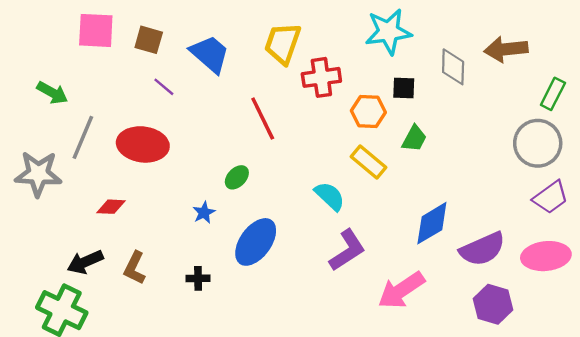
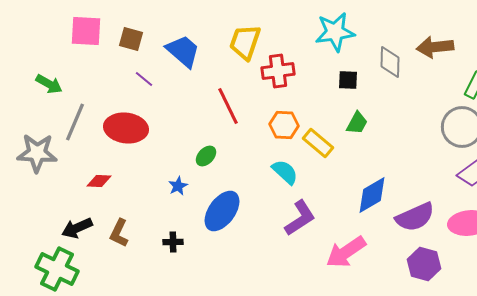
orange hexagon: (368, 112) -> (284, 125), moved

